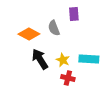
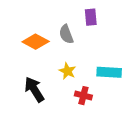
black arrow: (40, 59) -> (34, 89), moved
yellow star: (63, 60) -> (67, 71), moved

